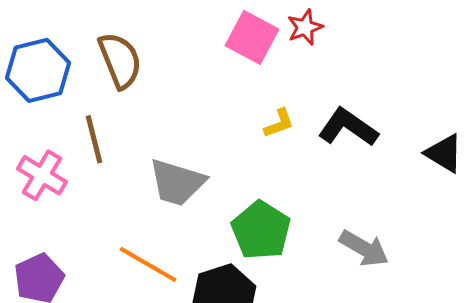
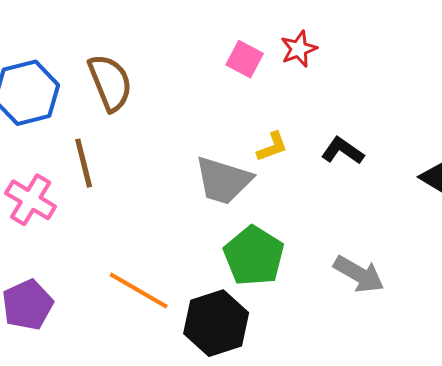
pink square: (252, 37) -> (245, 59), size x0.7
black L-shape: (348, 127) -> (343, 151), size x0.7
gray trapezoid: (177, 182) -> (223, 180), moved

